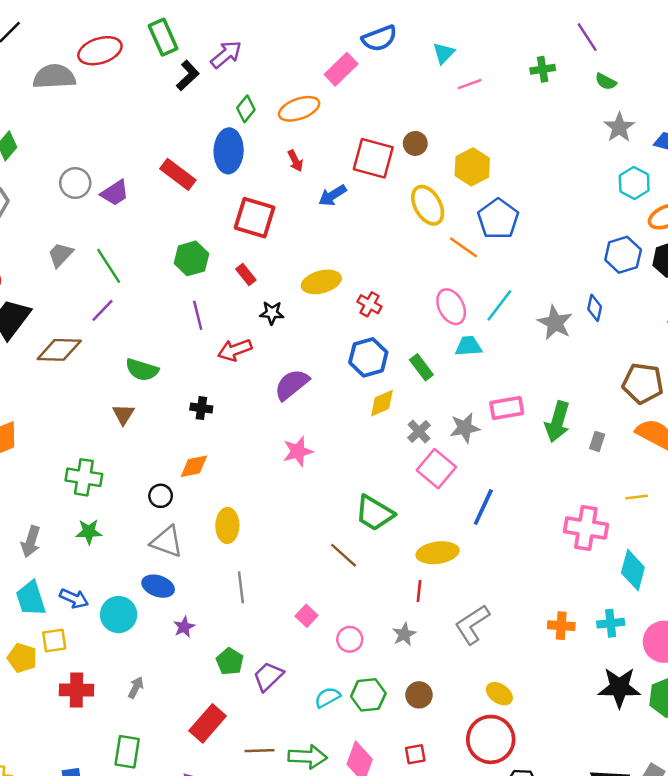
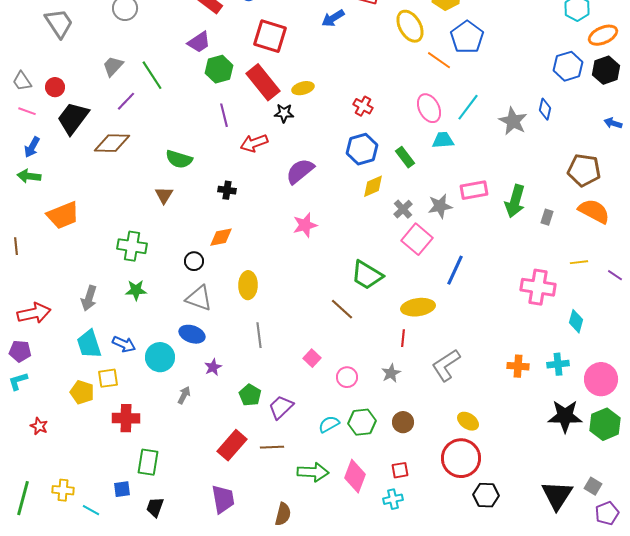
purple trapezoid: (115, 193) -> (199, 42), moved
red rectangle: (246, 275) -> (263, 82), size x2.0
yellow ellipse: (321, 282) -> (303, 88), moved, size x0.7
purple line: (102, 310) -> (126, 101), moved
cyan diamond: (633, 570) -> (576, 321), size x0.7
gray arrow: (136, 687) -> (184, 395), moved
brown line: (259, 751) -> (272, 447), moved
green rectangle: (127, 752) -> (148, 462), moved

